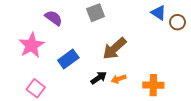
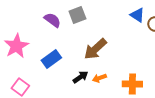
purple semicircle: (54, 18) -> (52, 20), moved

